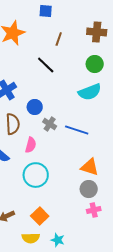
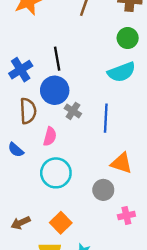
black line: (46, 65) -> (57, 59), moved, turned 36
blue circle: (35, 107) -> (55, 90), size x1.5
blue line: (77, 130) -> (106, 118), turned 75
gray circle: (89, 189) -> (103, 190), moved

